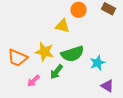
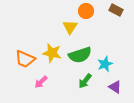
yellow triangle: (62, 26) -> (70, 27), turned 49
green arrow: (56, 72) -> (85, 81), moved

